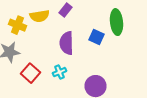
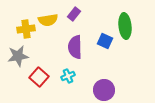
yellow cross: (18, 25) -> (26, 29), turned -30

